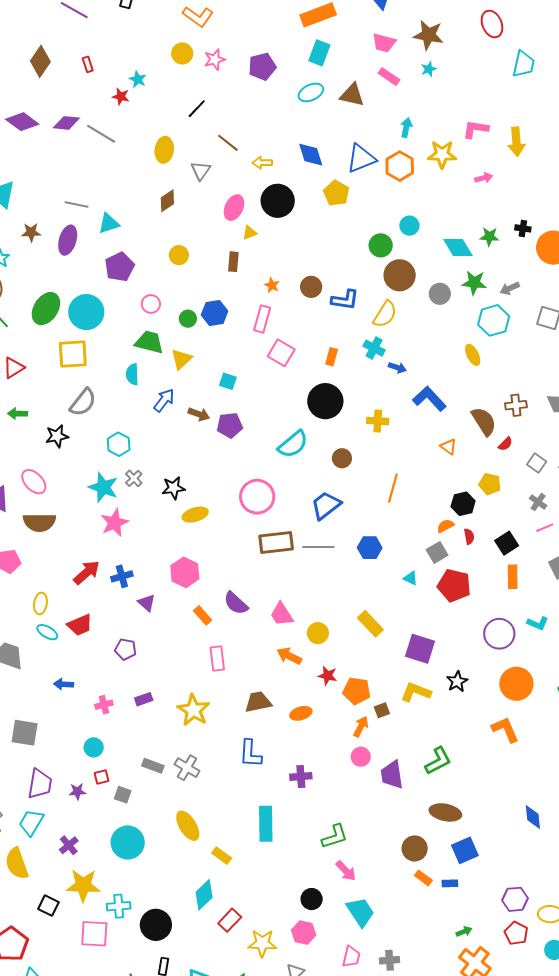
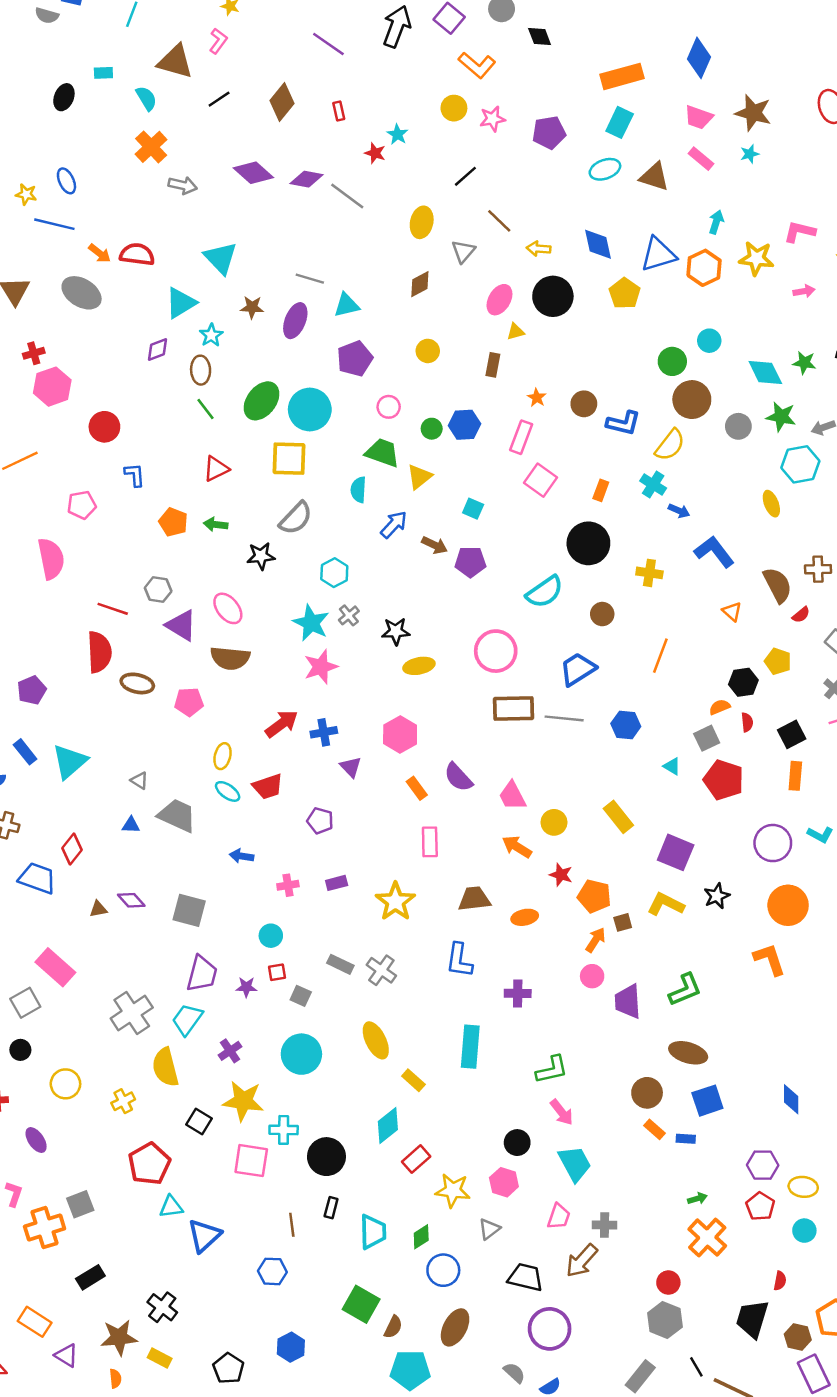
blue diamond: (533, 817) -> (791, 1099), moved

